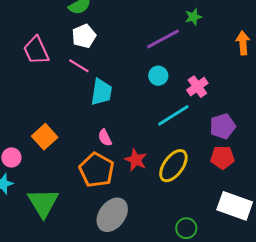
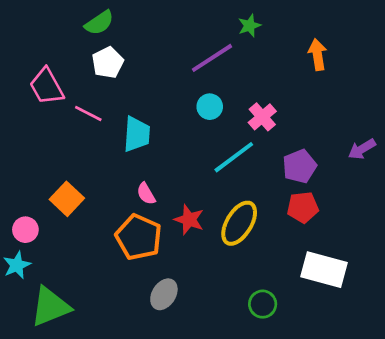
pink line: (79, 66) -> (88, 114), moved
green triangle: (43, 203) -> (50, 307), moved, turned 44
gray ellipse: (112, 215) -> (164, 294), size x0.7

